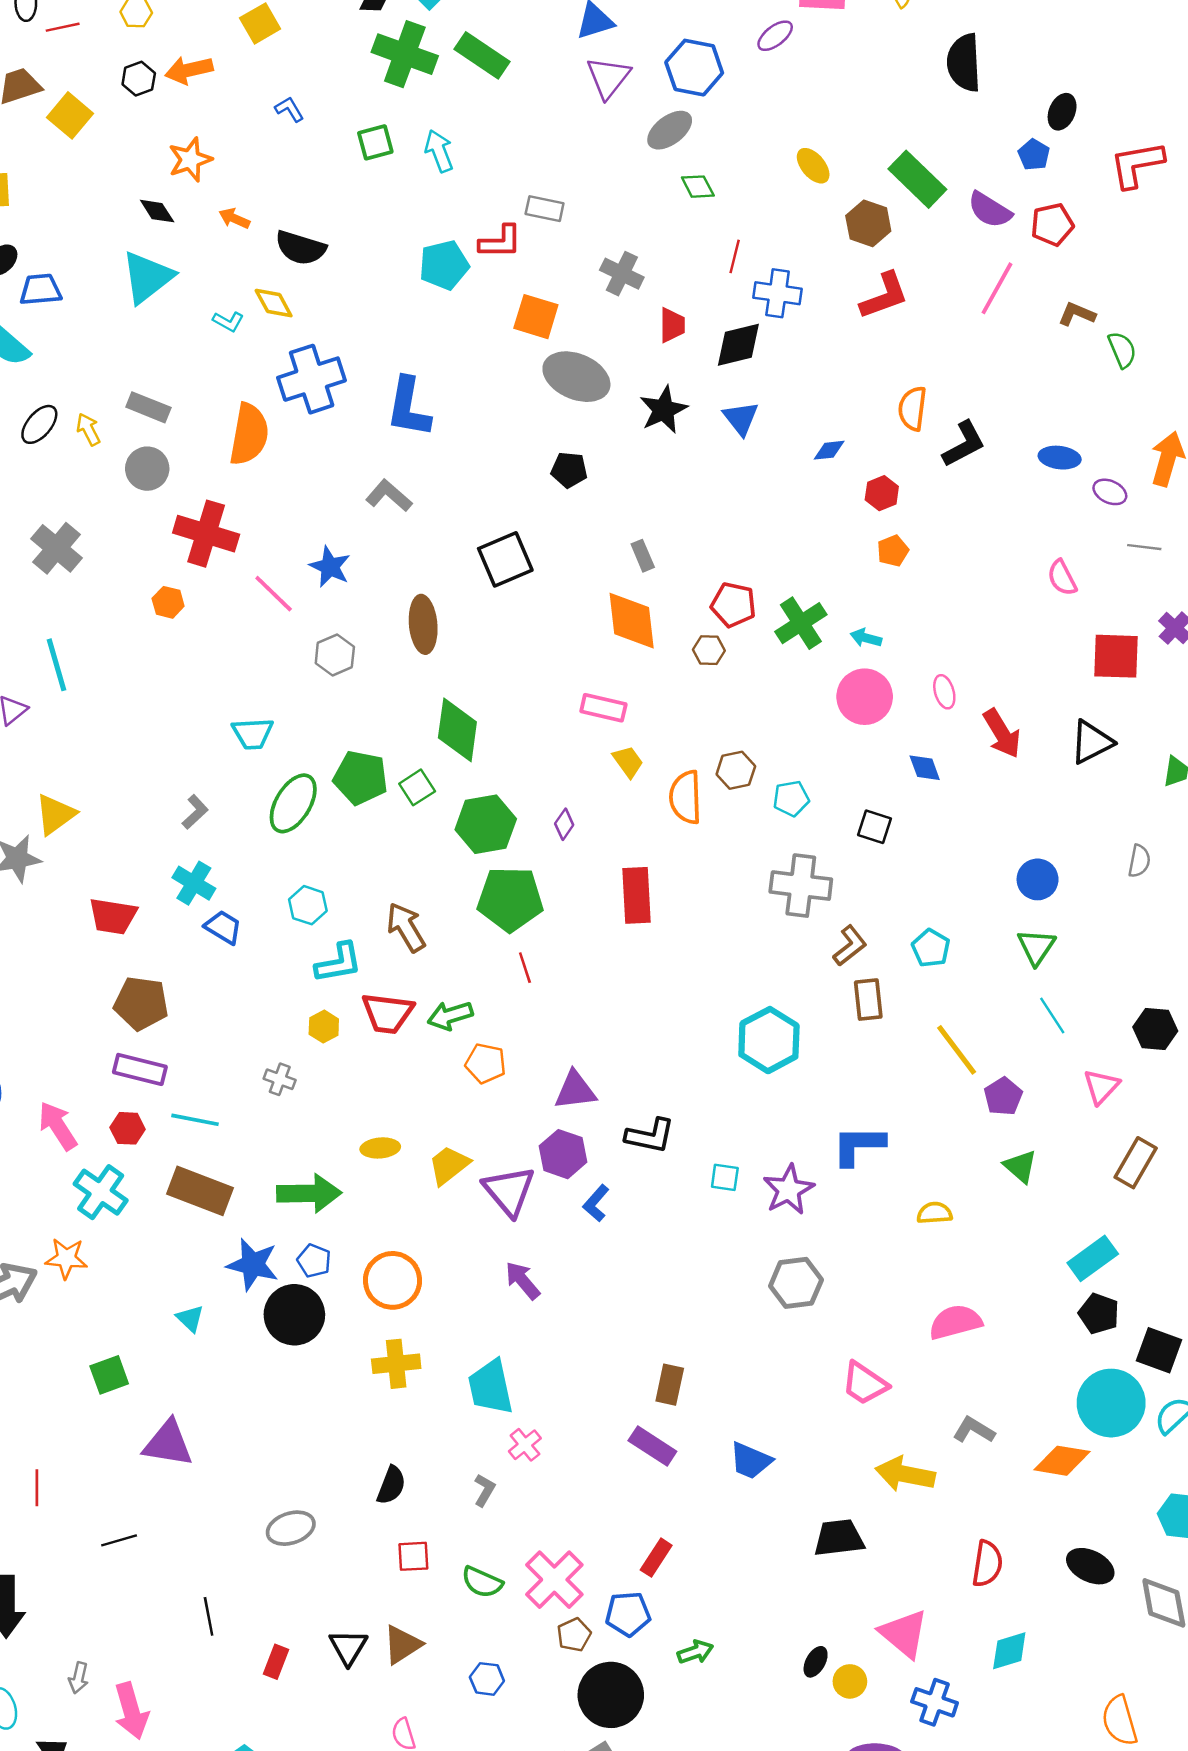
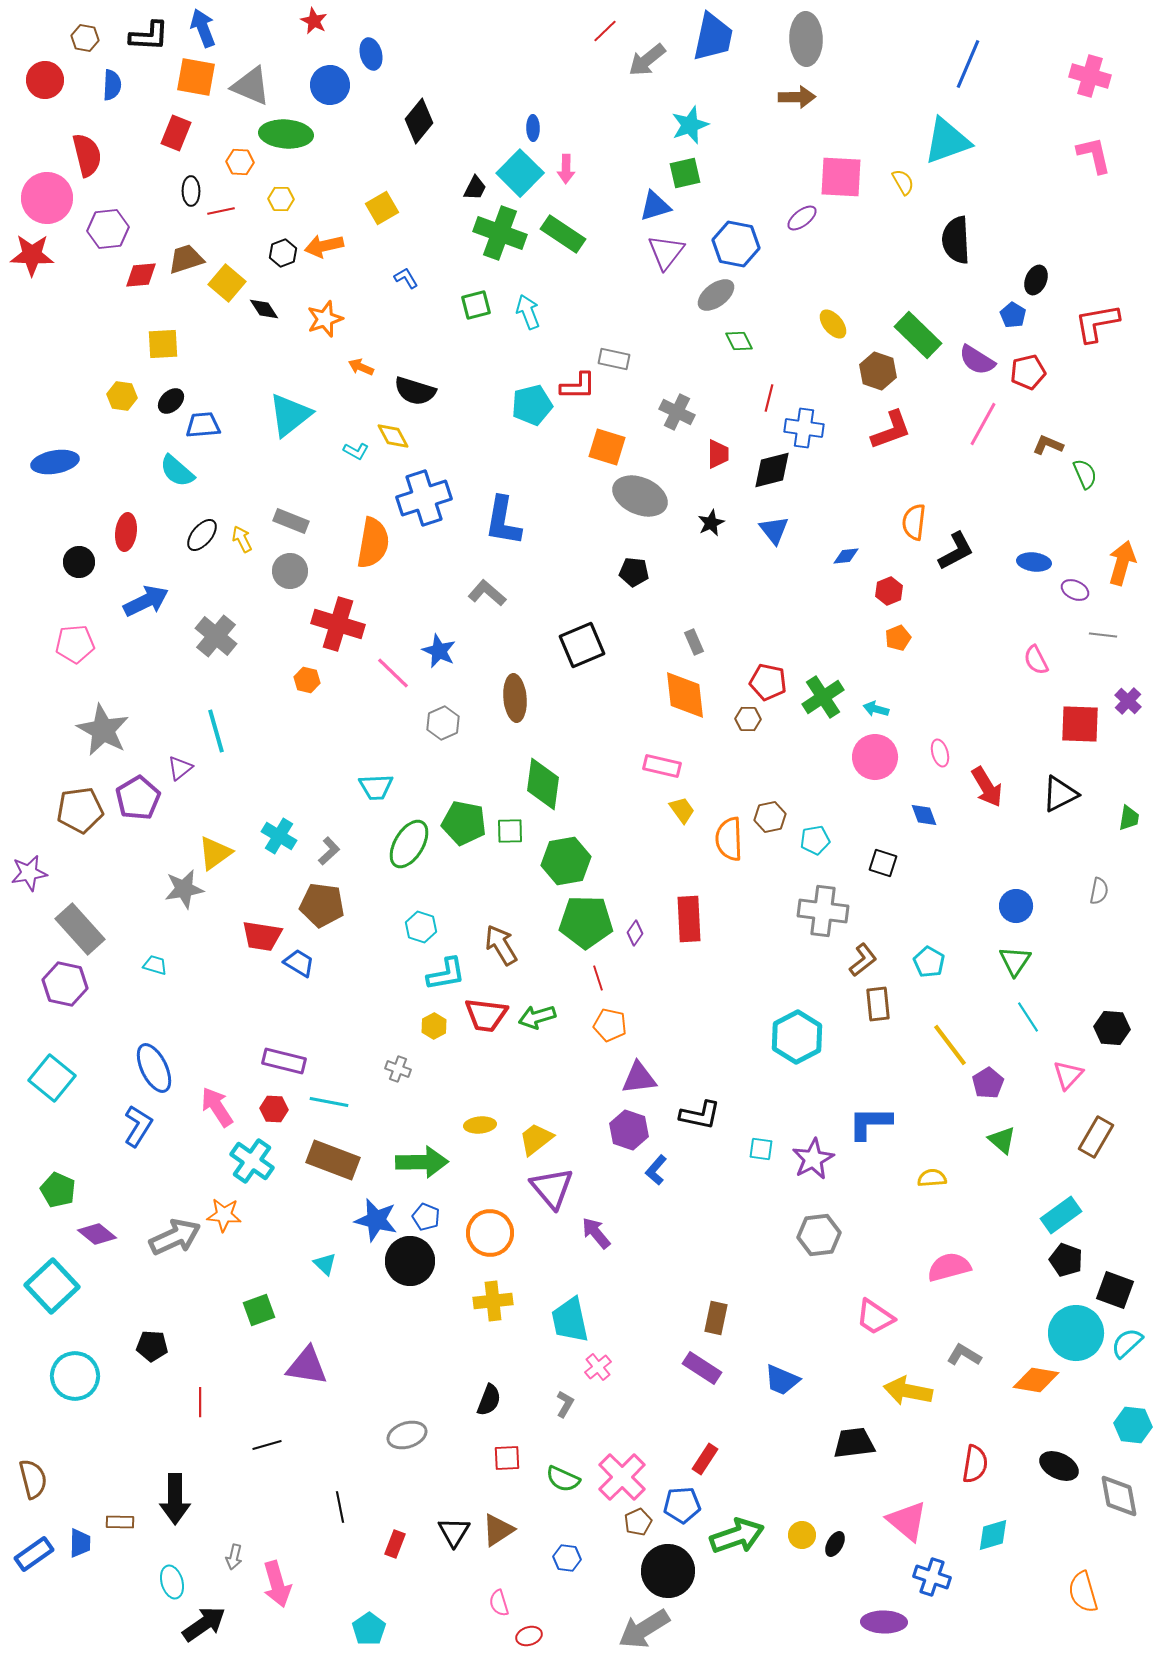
black diamond: (157, 211) -> (264, 309), moved
black star: (664, 410) -> (711, 523), size x0.7
green square: (417, 787) -> (510, 831), turned 32
purple diamond: (564, 824) -> (635, 933), moved
cyan cross: (194, 883) -> (279, 836), moved
blue trapezoid: (223, 927) -> (299, 963), moved
brown pentagon: (141, 1003) -> (322, 905), moved
orange pentagon: (486, 1063) -> (610, 1025), moved
purple triangle: (509, 1191) -> (552, 1188), moved
green arrow: (695, 1652) -> (737, 1536), size x1.8
yellow circle: (850, 1681) -> (802, 1535), moved

